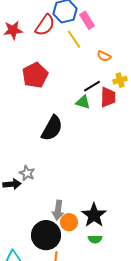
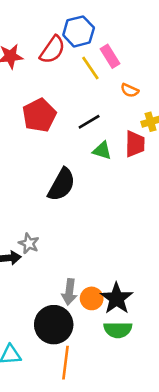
pink rectangle: (87, 20) -> (110, 56), moved
black line: (92, 86) -> (89, 122), moved
orange circle: (69, 222) -> (92, 298), moved
green semicircle: (95, 239) -> (118, 330), size x1.5

